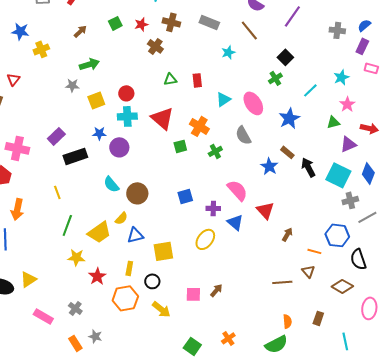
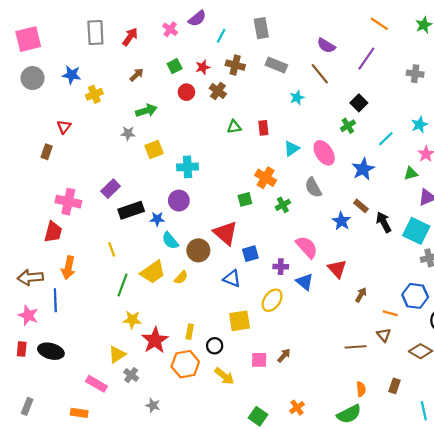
red circle: (126, 93) -> (186, 92), moved
red triangle: (162, 118) -> (225, 233), moved
blue star: (99, 133) -> (157, 219), moved
yellow trapezoid: (99, 232) -> (153, 272), moved
blue triangle: (135, 235) -> (232, 279), moved, turned 36
yellow square: (163, 251) -> (240, 321), moved
red star: (97, 276) -> (155, 340), size x1.4
yellow triangle: (28, 279) -> (117, 354), moved
orange rectangle: (75, 343) -> (79, 413), moved, turned -49

